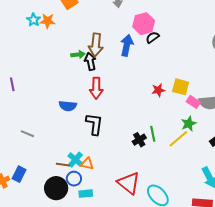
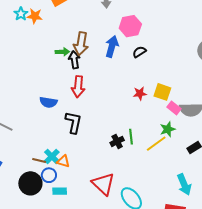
black semicircle: (152, 37) -> (139, 52), moved

